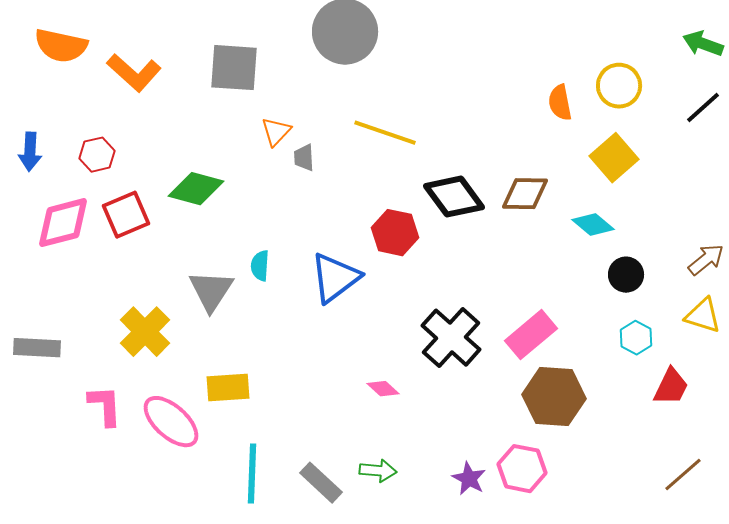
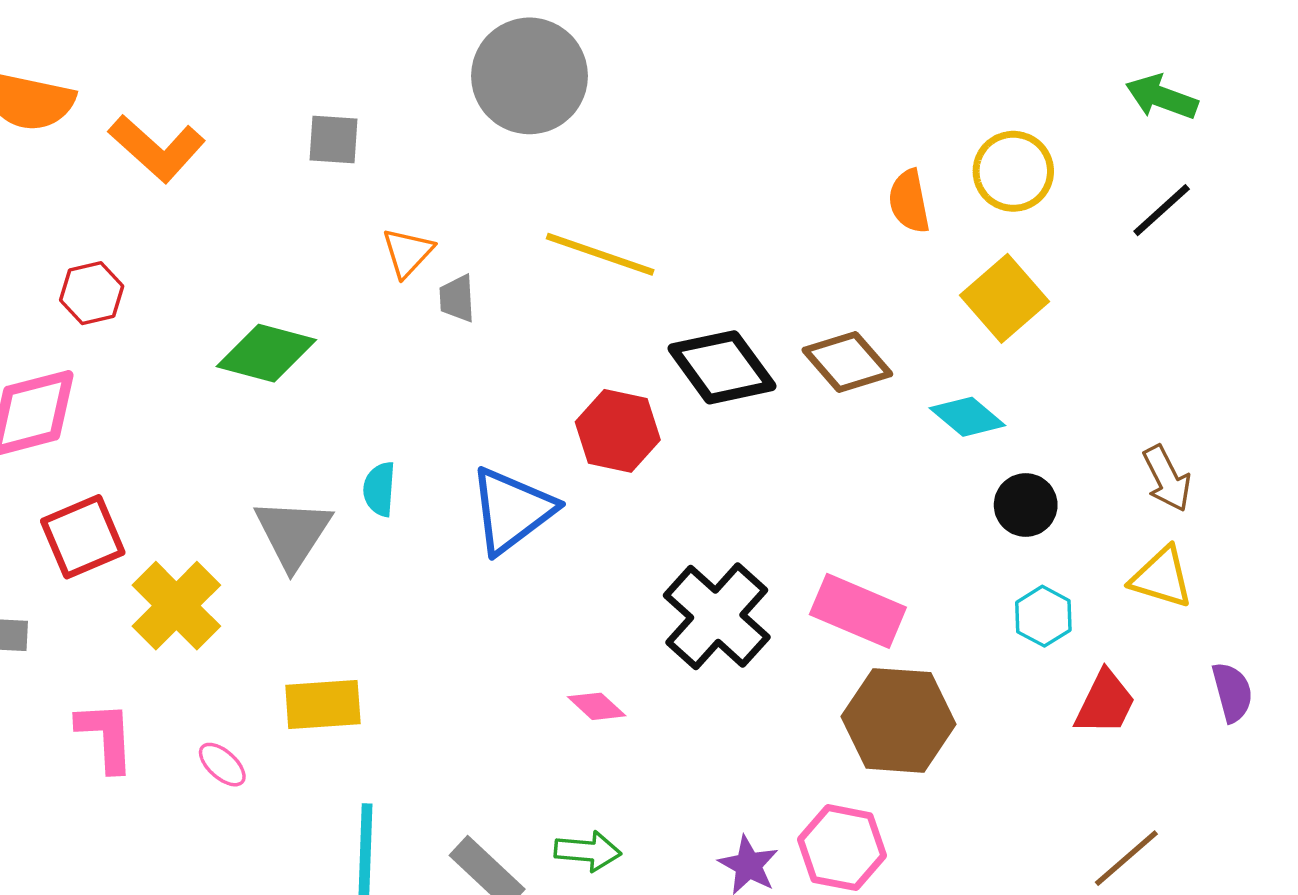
gray square: (234, 68) -> (334, 139), size x0.6
brown diamond: (525, 194) -> (847, 362), turned 48
red square: (126, 215) -> (83, 537), moved
brown arrow: (706, 260) -> (1167, 479), turned 102
pink rectangle: (531, 335) -> (858, 611), turned 63
pink ellipse: (171, 422) -> (222, 765), size x0.5

